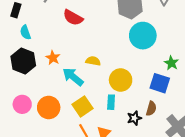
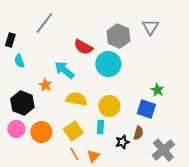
red semicircle: (73, 18) -> (83, 47), moved
cyan circle: (143, 36) -> (108, 64), moved
black hexagon: (23, 61) -> (22, 103), moved
yellow semicircle: (93, 61) -> (76, 99), moved, size x1.5
cyan arrow: (73, 77) -> (64, 70), moved

